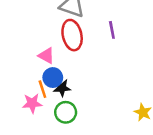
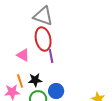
purple line: (112, 30) -> (51, 56), moved
blue circle: (53, 78) -> (56, 91), moved

